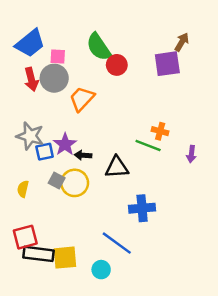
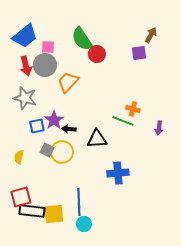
purple square: (167, 64) -> (139, 53), size x0.7
gray star: (30, 136) -> (25, 98), moved
blue line: (117, 243) -> (79, 202), moved, turned 52

